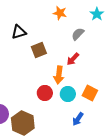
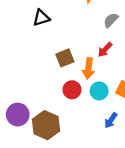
brown square: (39, 50) -> (65, 58), moved

